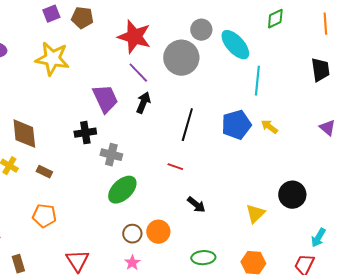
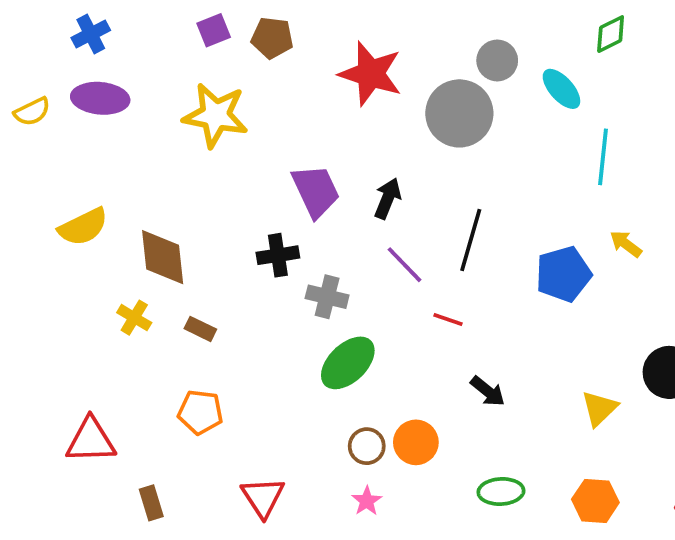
green diamond: (275, 19) -> (611, 34), moved
cyan ellipse: (235, 45) -> (561, 89), size x0.7
purple line: (138, 73) -> (405, 265), moved
blue pentagon: (236, 125) -> (563, 274), moved

